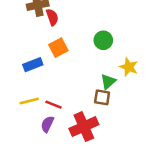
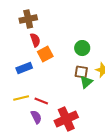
red semicircle: (52, 17) -> (35, 40), moved
brown square: (102, 97) -> (81, 72), moved
purple semicircle: (47, 124) -> (36, 117), turned 128

